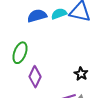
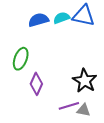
black star: (81, 74) -> (85, 81), size x1.6

